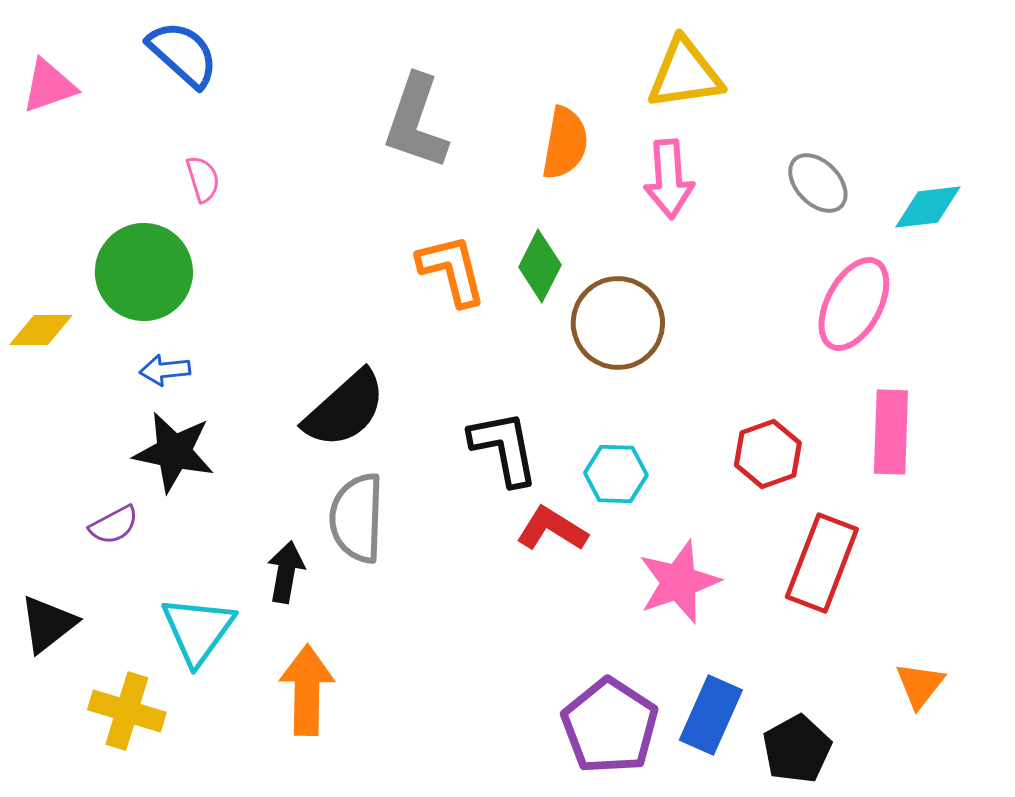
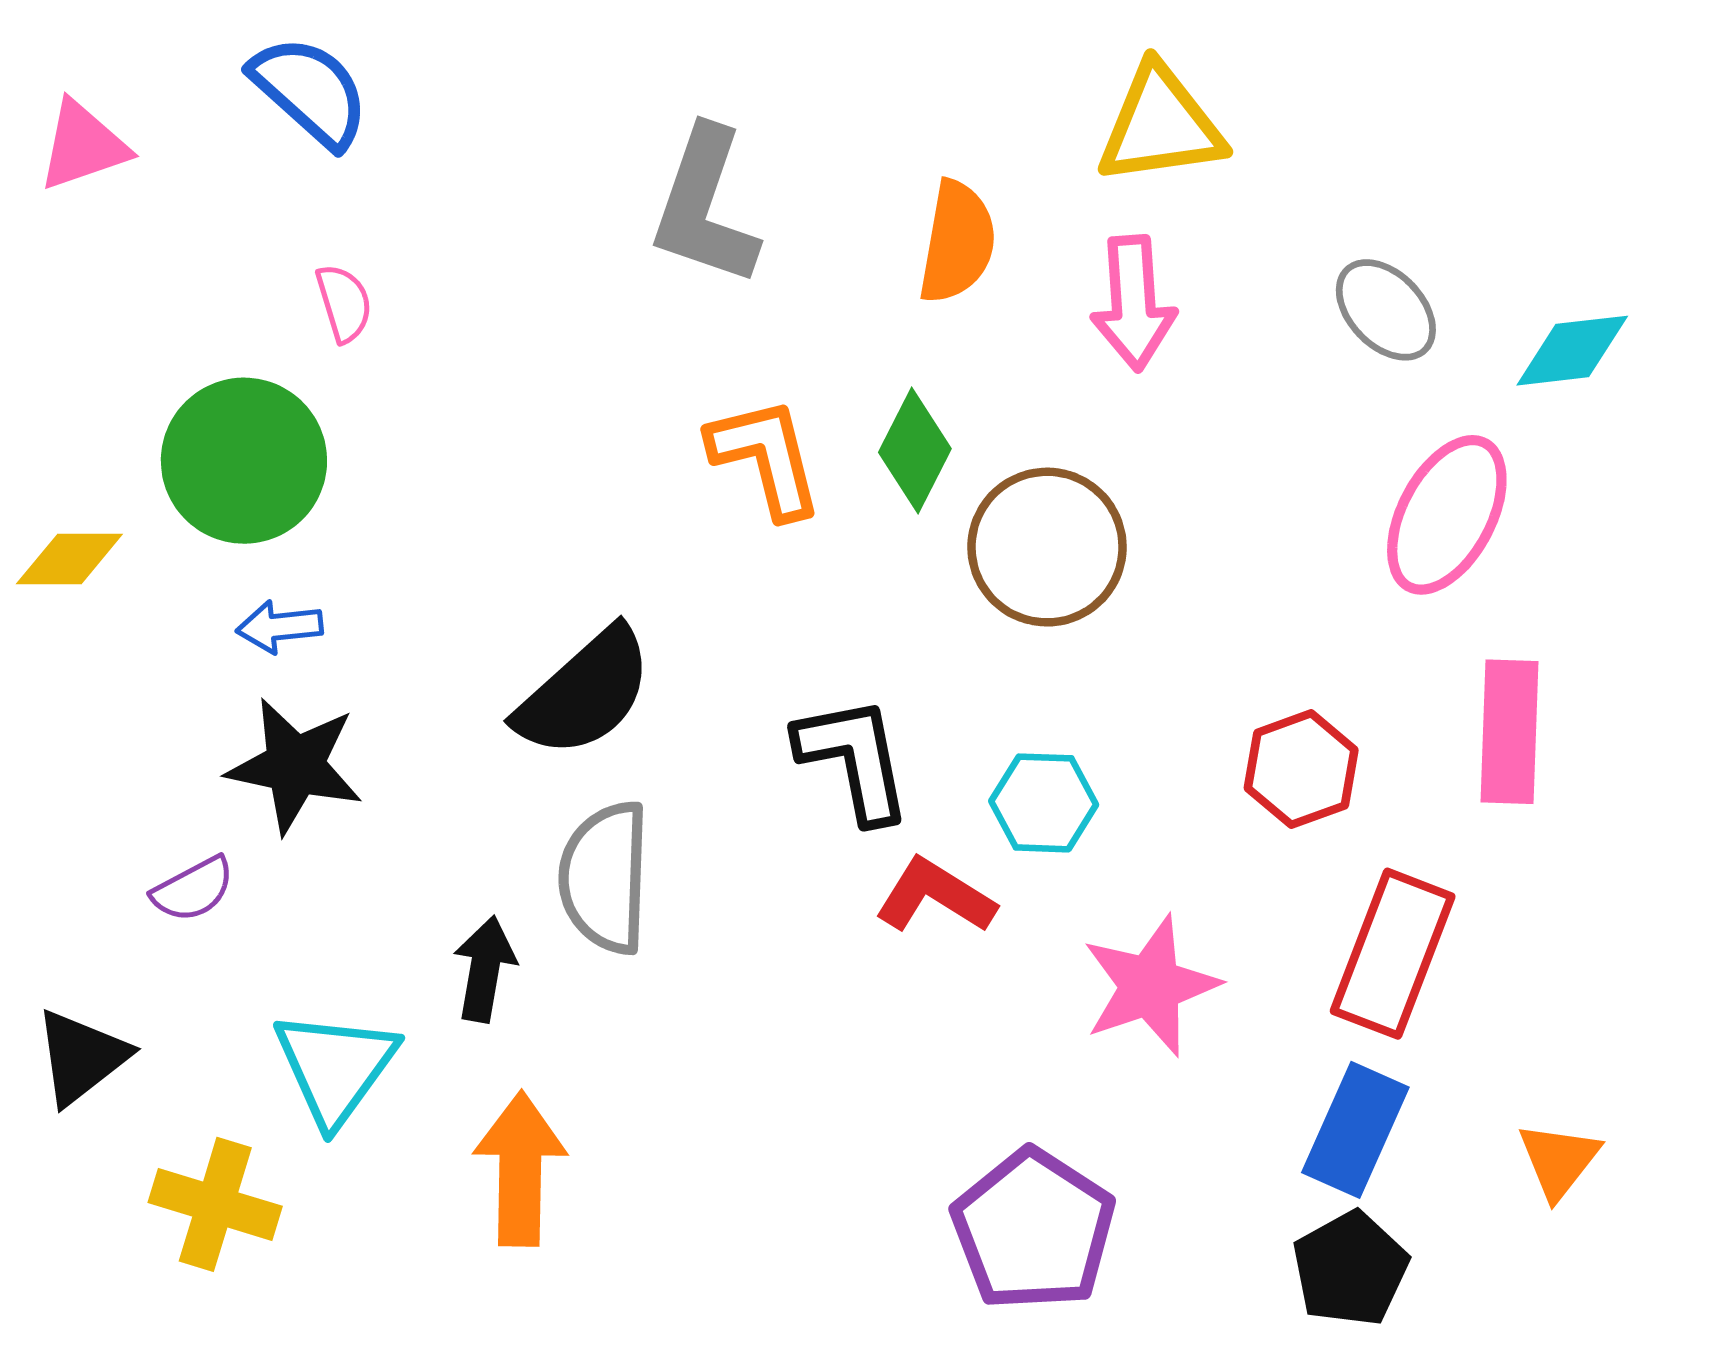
blue rectangle: (711, 715) -> (1355, 1130), moved

